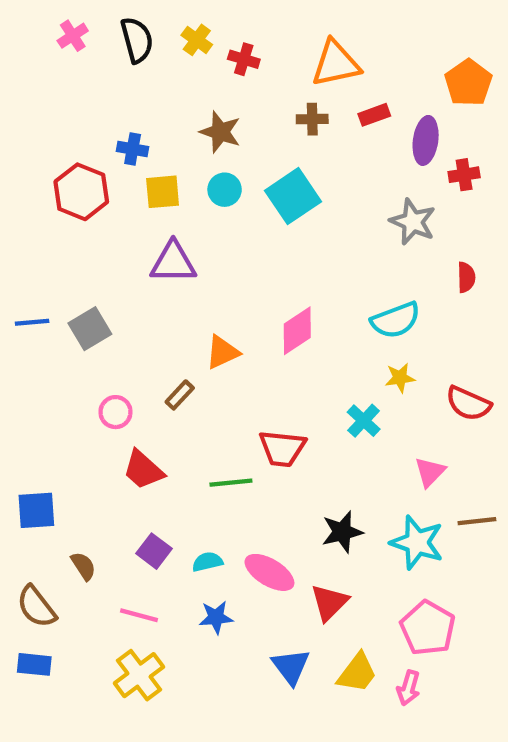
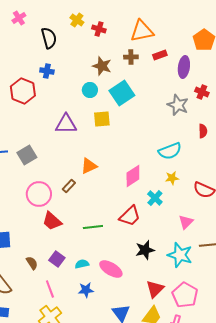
black semicircle: (137, 40) -> (49, 38), moved
brown star: (220, 132) -> (102, 66), moved
red cross: (464, 175) -> (202, 92), moved, turned 32
yellow square: (163, 192) -> (102, 119), moved
pink diamond: (297, 331) -> (133, 176), moved
pink circle: (115, 412) -> (39, 194), size x1.6
red trapezoid: (282, 448) -> (130, 216), moved, turned -50
brown semicircle: (83, 566) -> (32, 263), moved
red triangle: (329, 602) -> (155, 289), moved
pink line: (139, 615) -> (50, 289), turned 54

